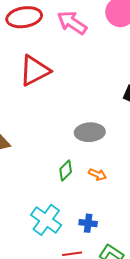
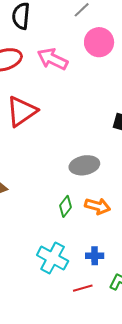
orange arrow: (98, 174) -> (98, 206), size x1.4

